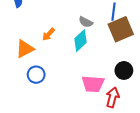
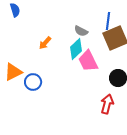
orange triangle: (25, 49) -> (13, 72), moved
pink trapezoid: (93, 84) -> (88, 61), moved, turned 60

